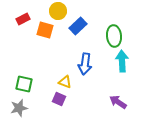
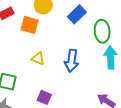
blue rectangle: (78, 26) -> (77, 14), moved
yellow triangle: (65, 82) -> (38, 59), moved

